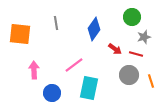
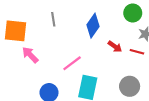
pink arrow: (34, 70) -> (30, 55), moved, turned -42
gray circle: (129, 75) -> (130, 86), moved

